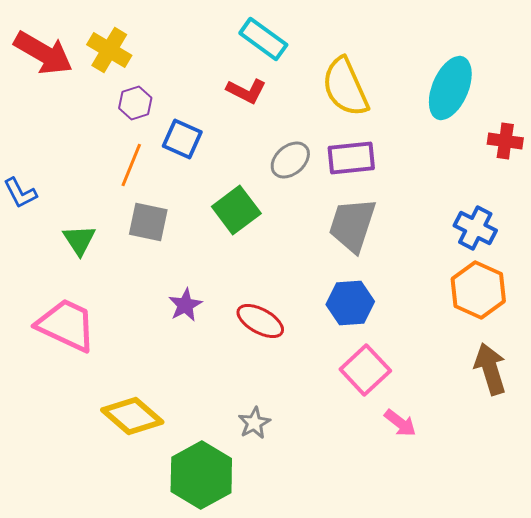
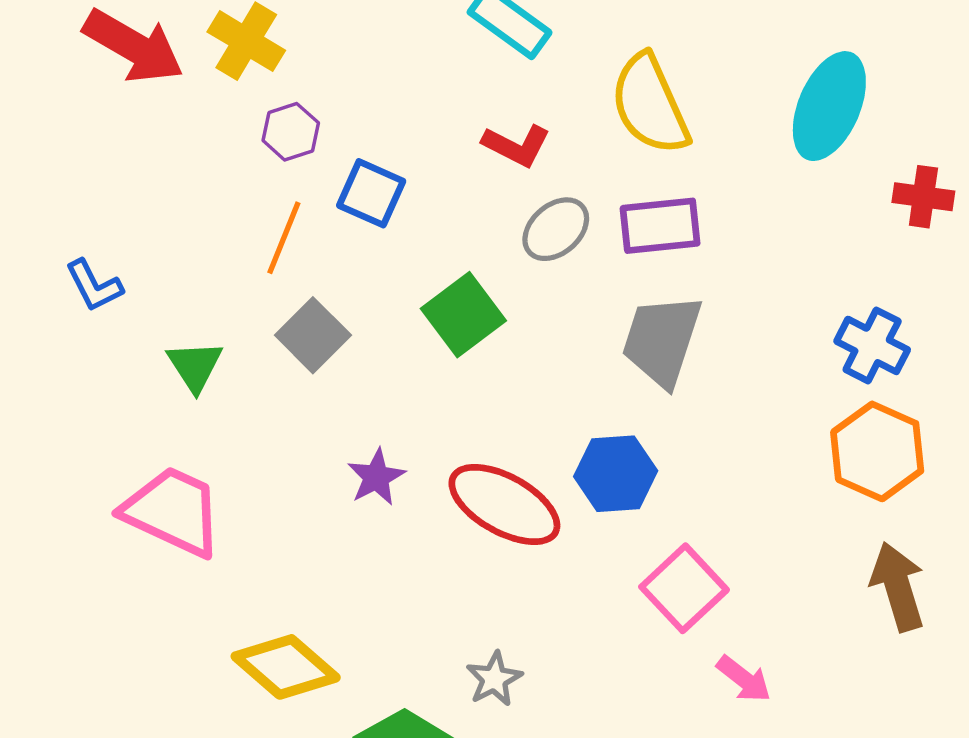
red L-shape: (246, 91) -> (516, 145), moved
gray square: (148, 222) -> (313, 335), turned 33
blue hexagon: (350, 303) -> (616, 474), moved
red ellipse: (260, 321) -> (504, 504), size x1.4

